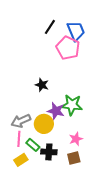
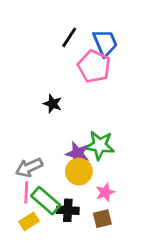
black star: (42, 85) -> (53, 104), moved
yellow circle: (44, 124) -> (79, 172), moved
green rectangle: (33, 145) -> (46, 201), size x1.5

